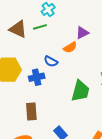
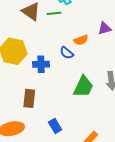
purple triangle: (82, 33) -> (105, 28), moved
blue semicircle: (51, 61) -> (67, 53), moved

